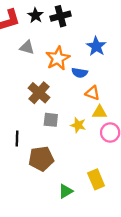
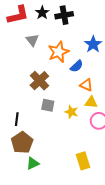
gray triangle: (27, 47) -> (32, 40), turned 32
blue semicircle: (80, 73) -> (77, 66), turned -56
brown pentagon: (41, 159) -> (22, 143), moved, turned -30
green triangle: (66, 191) -> (33, 163), moved

